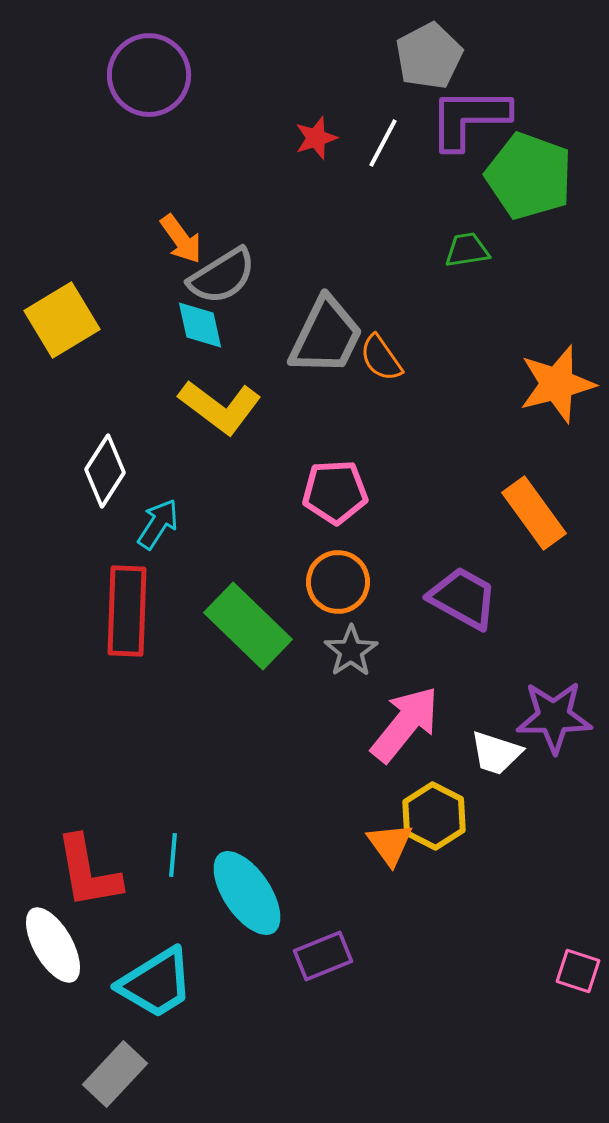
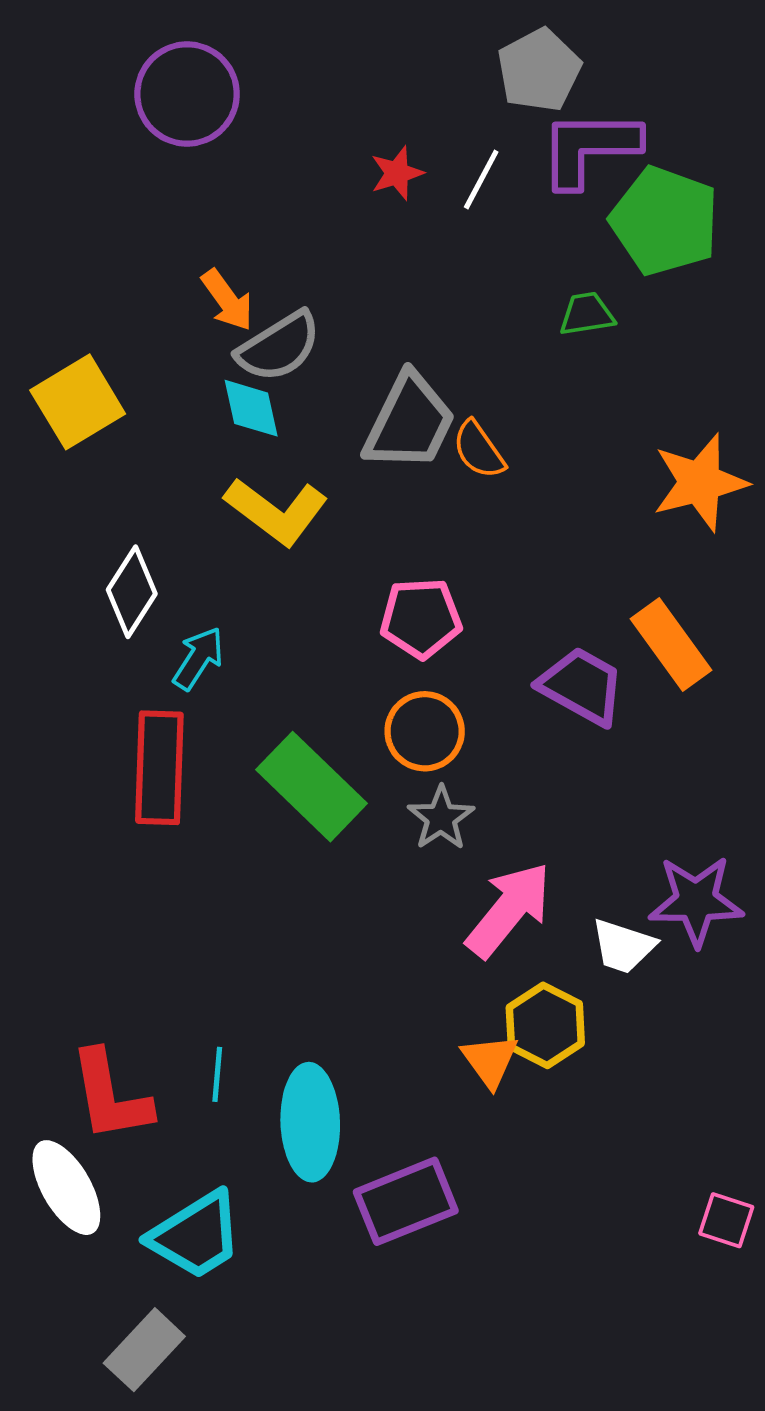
purple trapezoid: (463, 598) -> (582, 686), moved
cyan ellipse: (247, 893) -> (310, 1122), turned 32
purple rectangle: (323, 956) -> (406, 1201), size x1.4

